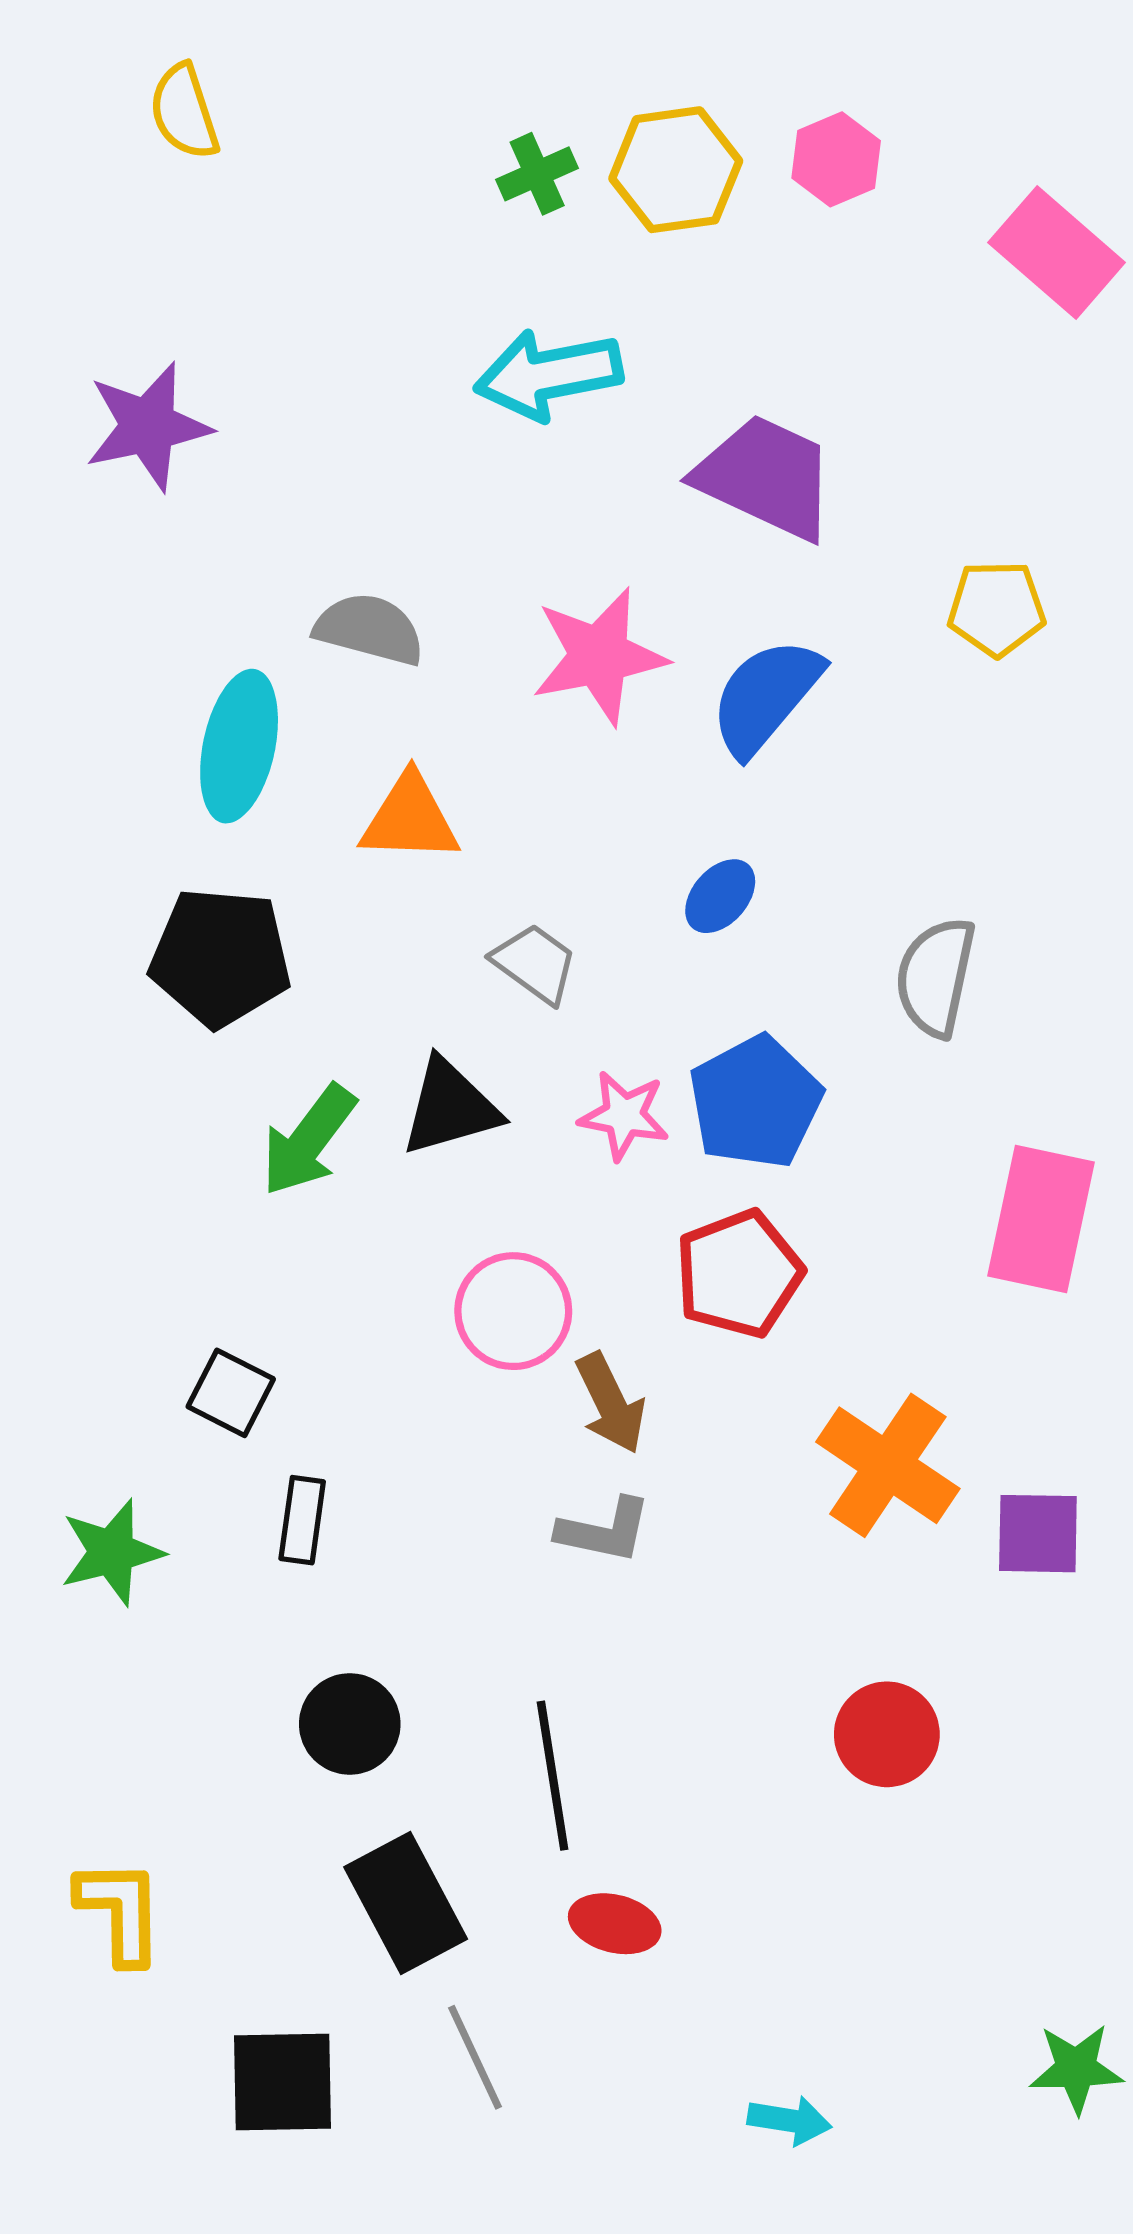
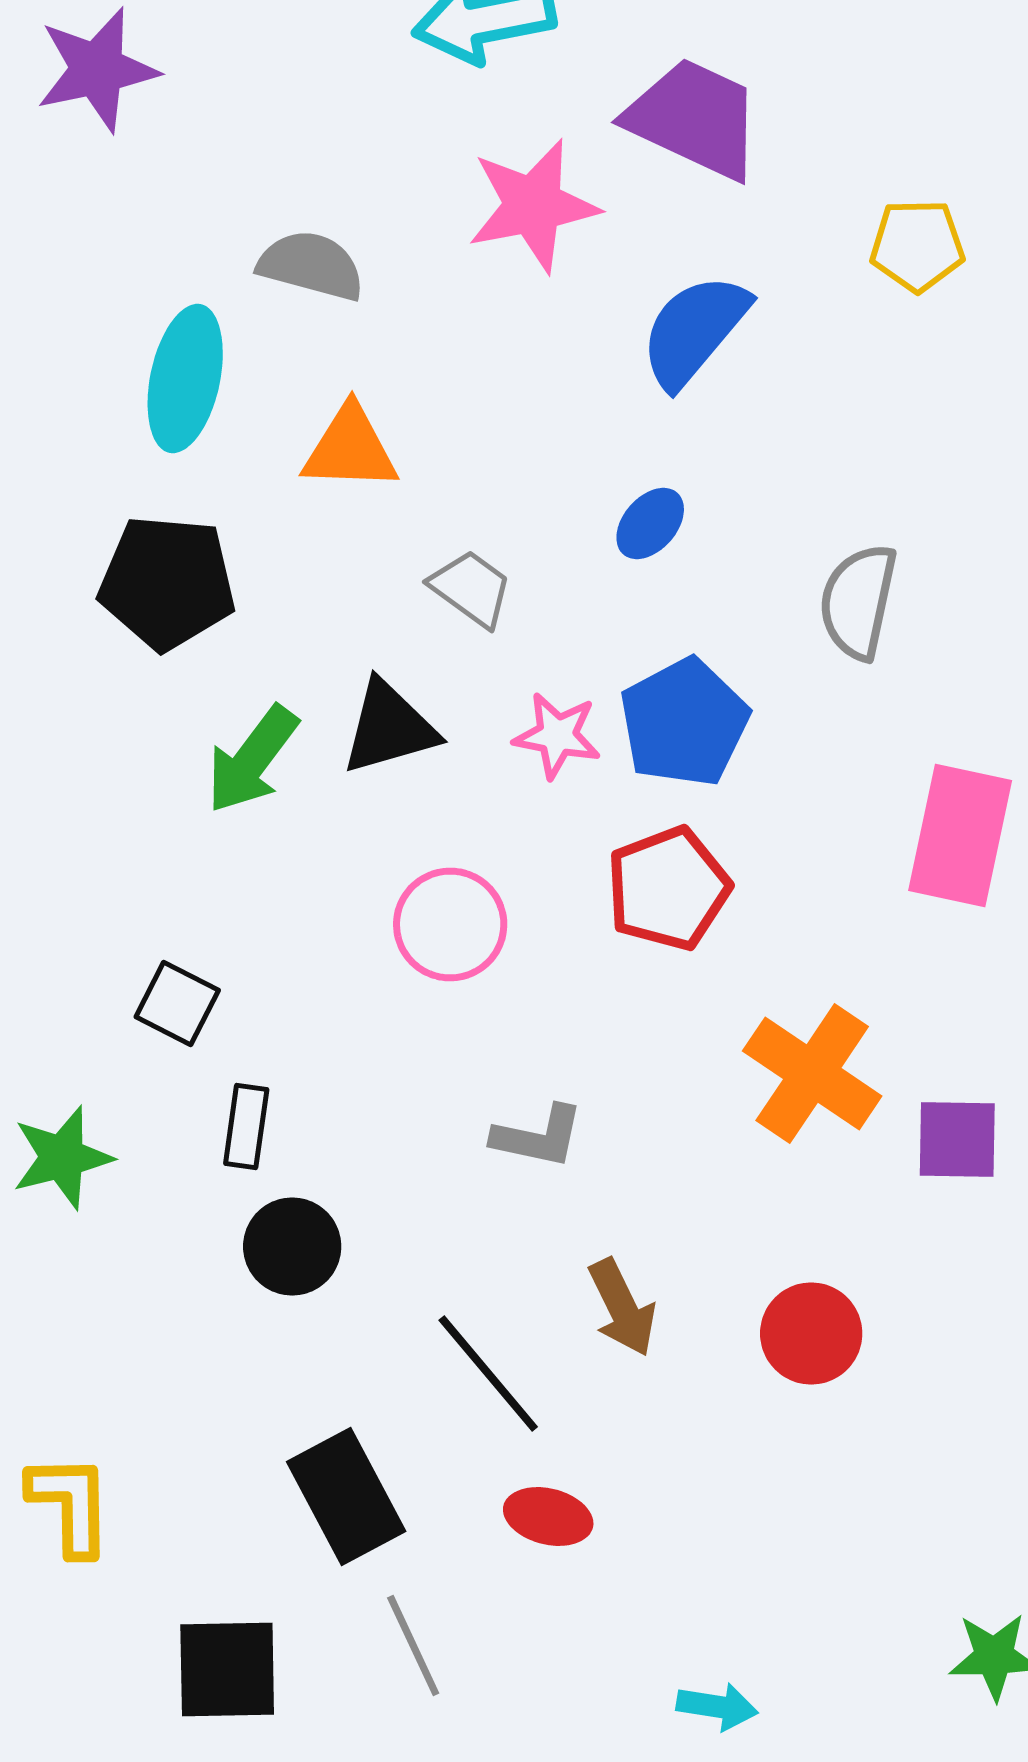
pink star: (599, 656) -> (533, 206), moved
brown arrow: (611, 1403) -> (622, 1308), moved
black circle: (350, 1724) -> (292, 1246), moved
black line: (553, 1776) -> (488, 1374), turned -31

